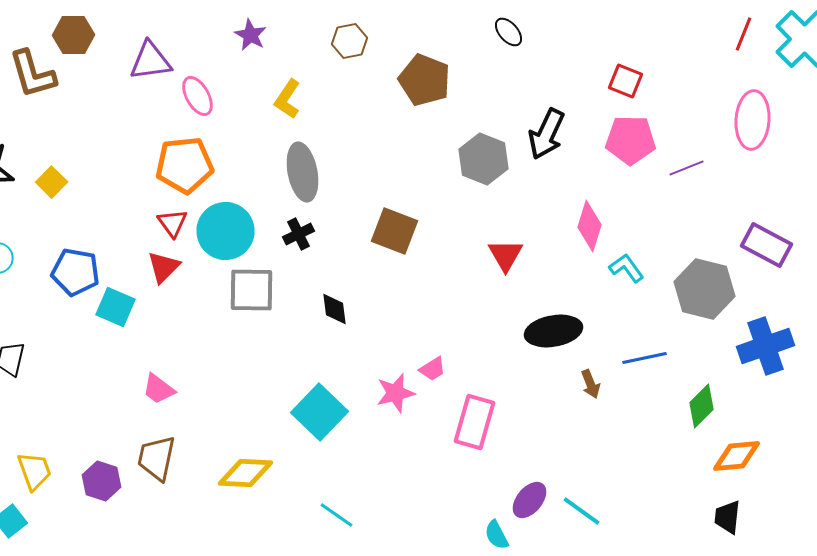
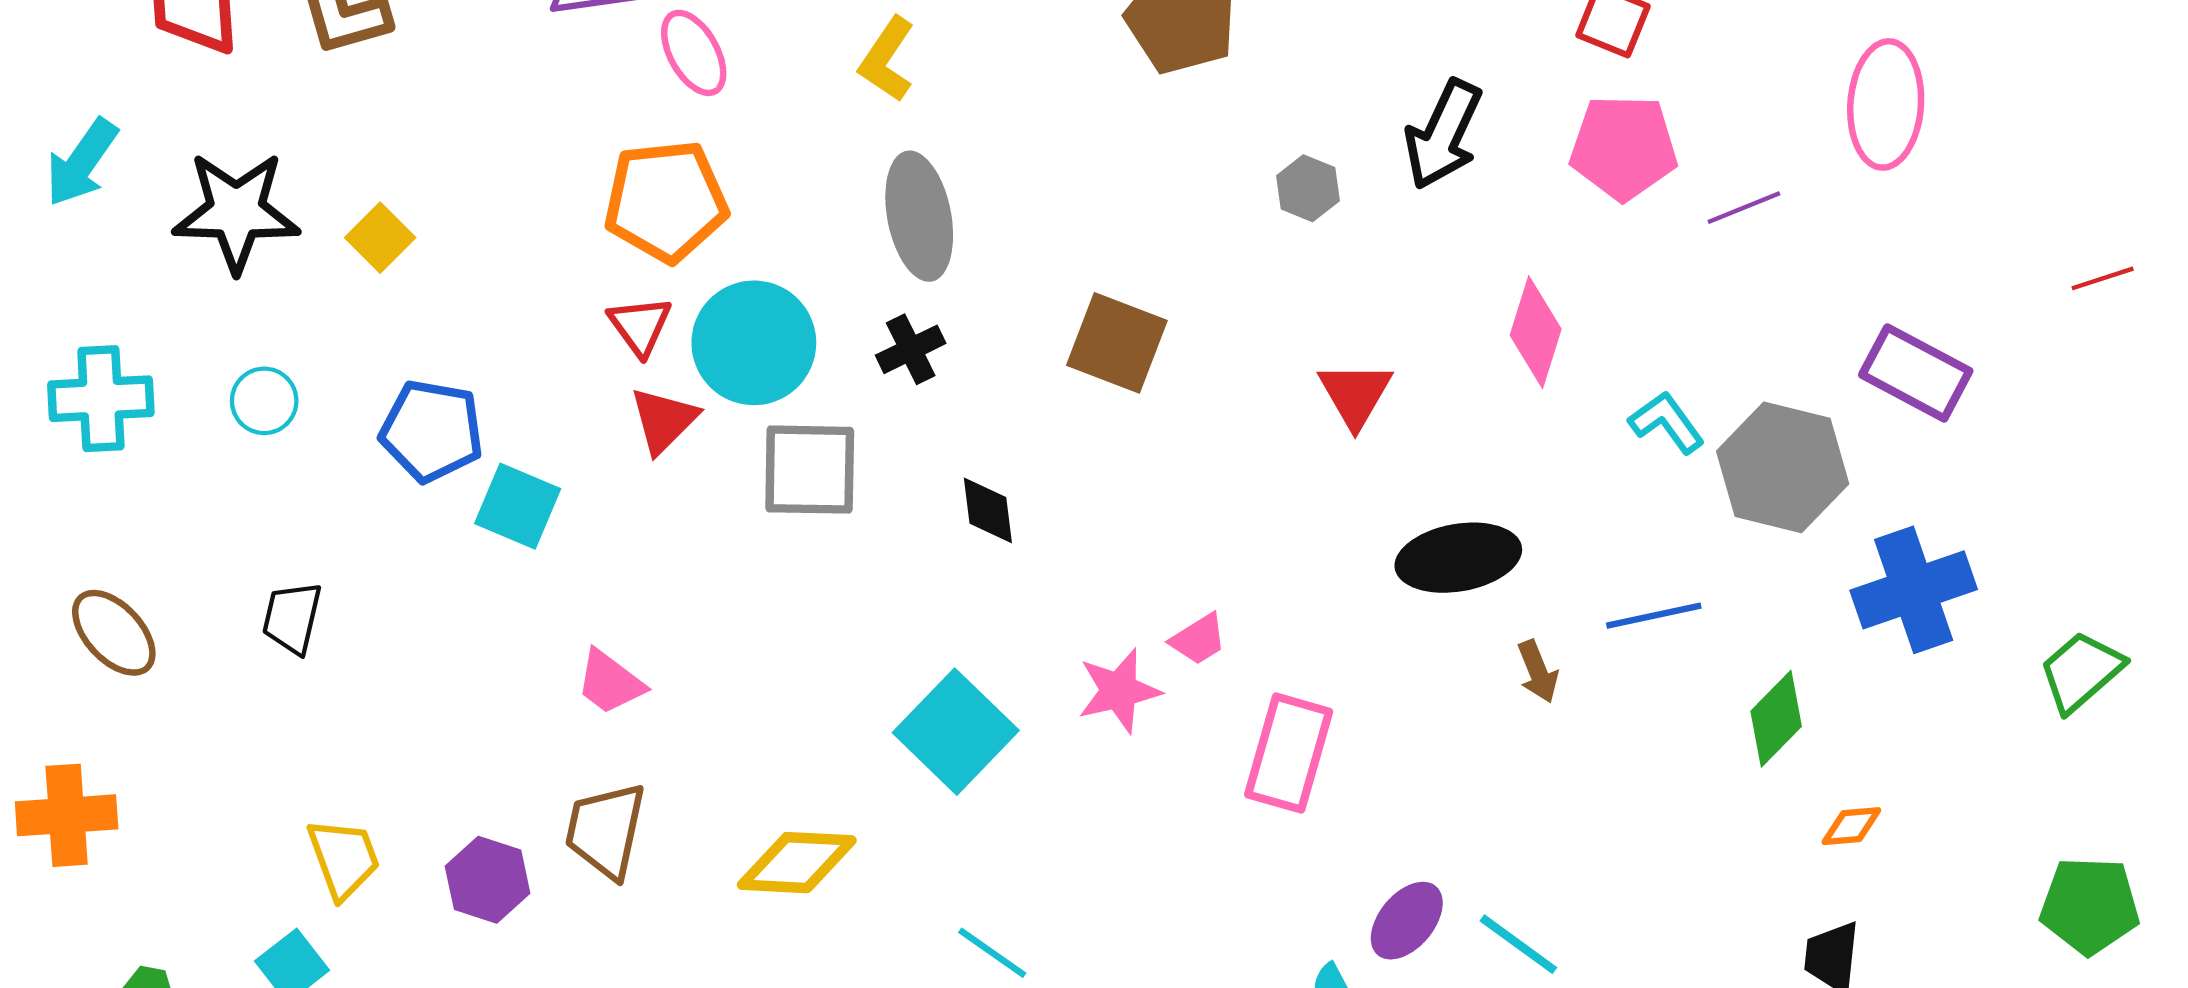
gray hexagon: (484, 159) -> (1308, 188), size x0.6
red triangle: (164, 267) -> (664, 420), moved
cyan L-shape: (626, 268) -> (1667, 422), moved
orange diamond: (736, 456) -> (1851, 826), size x0.6

